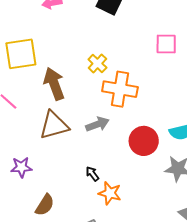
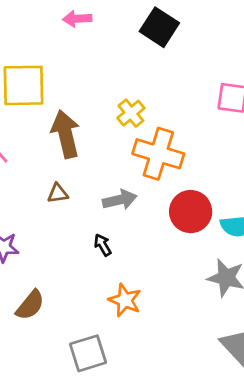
brown triangle: (54, 125) -> (58, 193), size x0.5
red circle: (144, 141) -> (191, 212), moved
black arrow: (92, 174) -> (103, 245), moved

